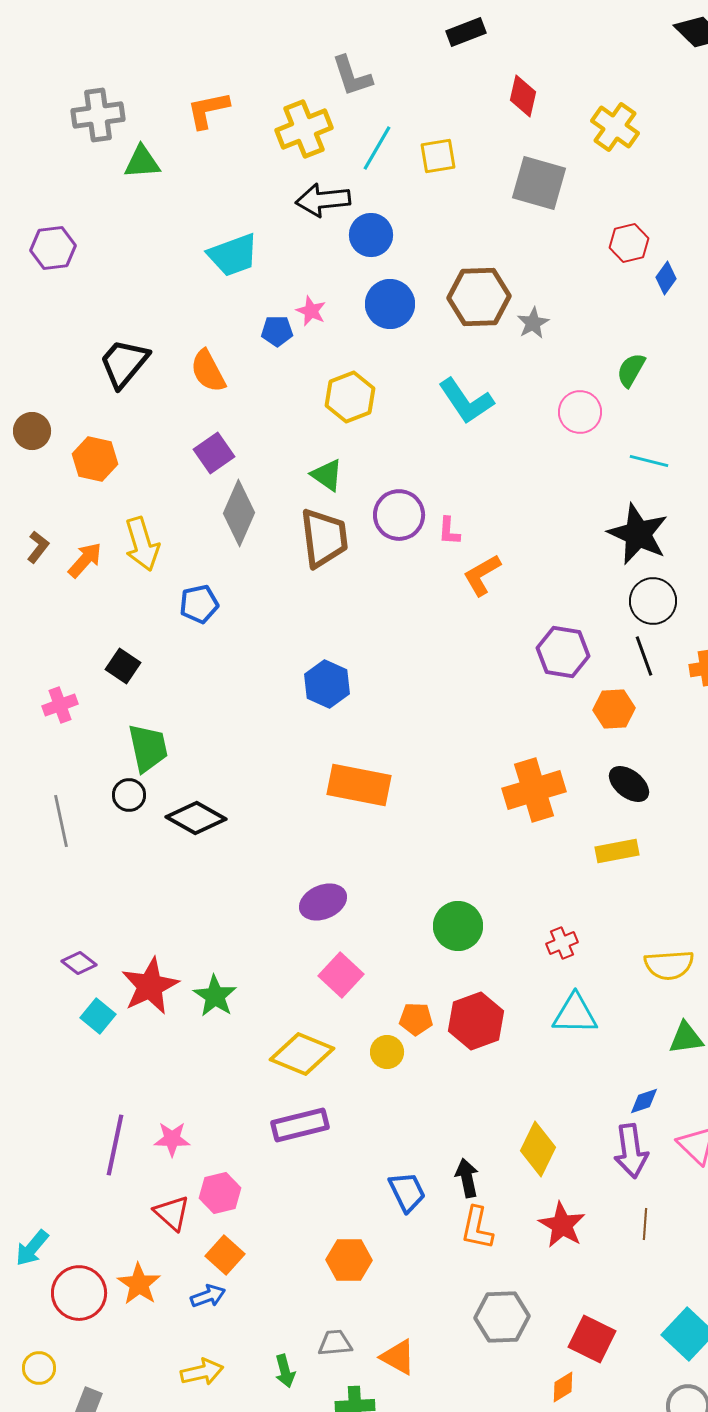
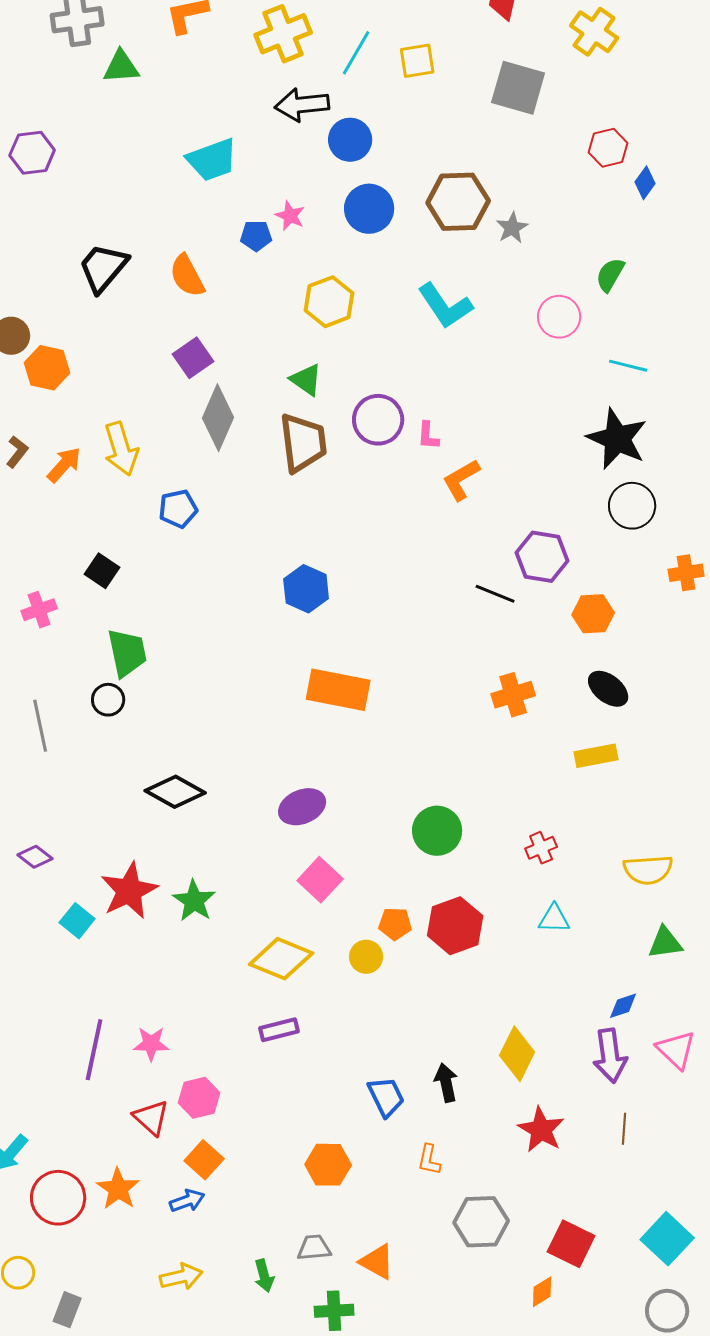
orange hexagon: (95, 459) -> (47, 368), moved
black line: (644, 656) -> (495, 594), moved, turned -48
orange cross: (534, 790) -> (513, 695), size x0.7
black diamond: (196, 818) -> (175, 792), moved
purple diamond: (79, 963) -> (35, 857), moved
cyan triangle: (575, 1014) -> (554, 919), size x0.7
purple rectangle: (300, 1125) -> (279, 1030), size x0.7
orange L-shape: (477, 1228) -> (429, 1160), moved, size x0.7

